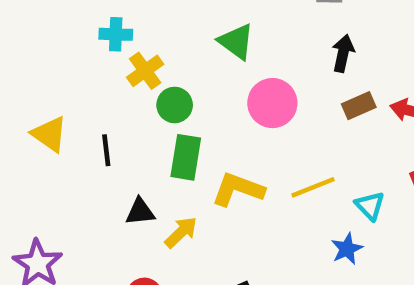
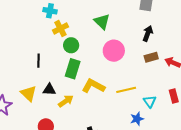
yellow triangle: (49, 134) -> (28, 93), moved

